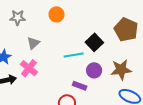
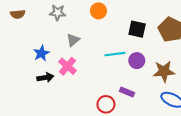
black square: (94, 42) -> (137, 29), moved, turned -36
purple circle: (94, 70) -> (137, 61), moved
purple rectangle: (80, 86) -> (127, 92), moved

